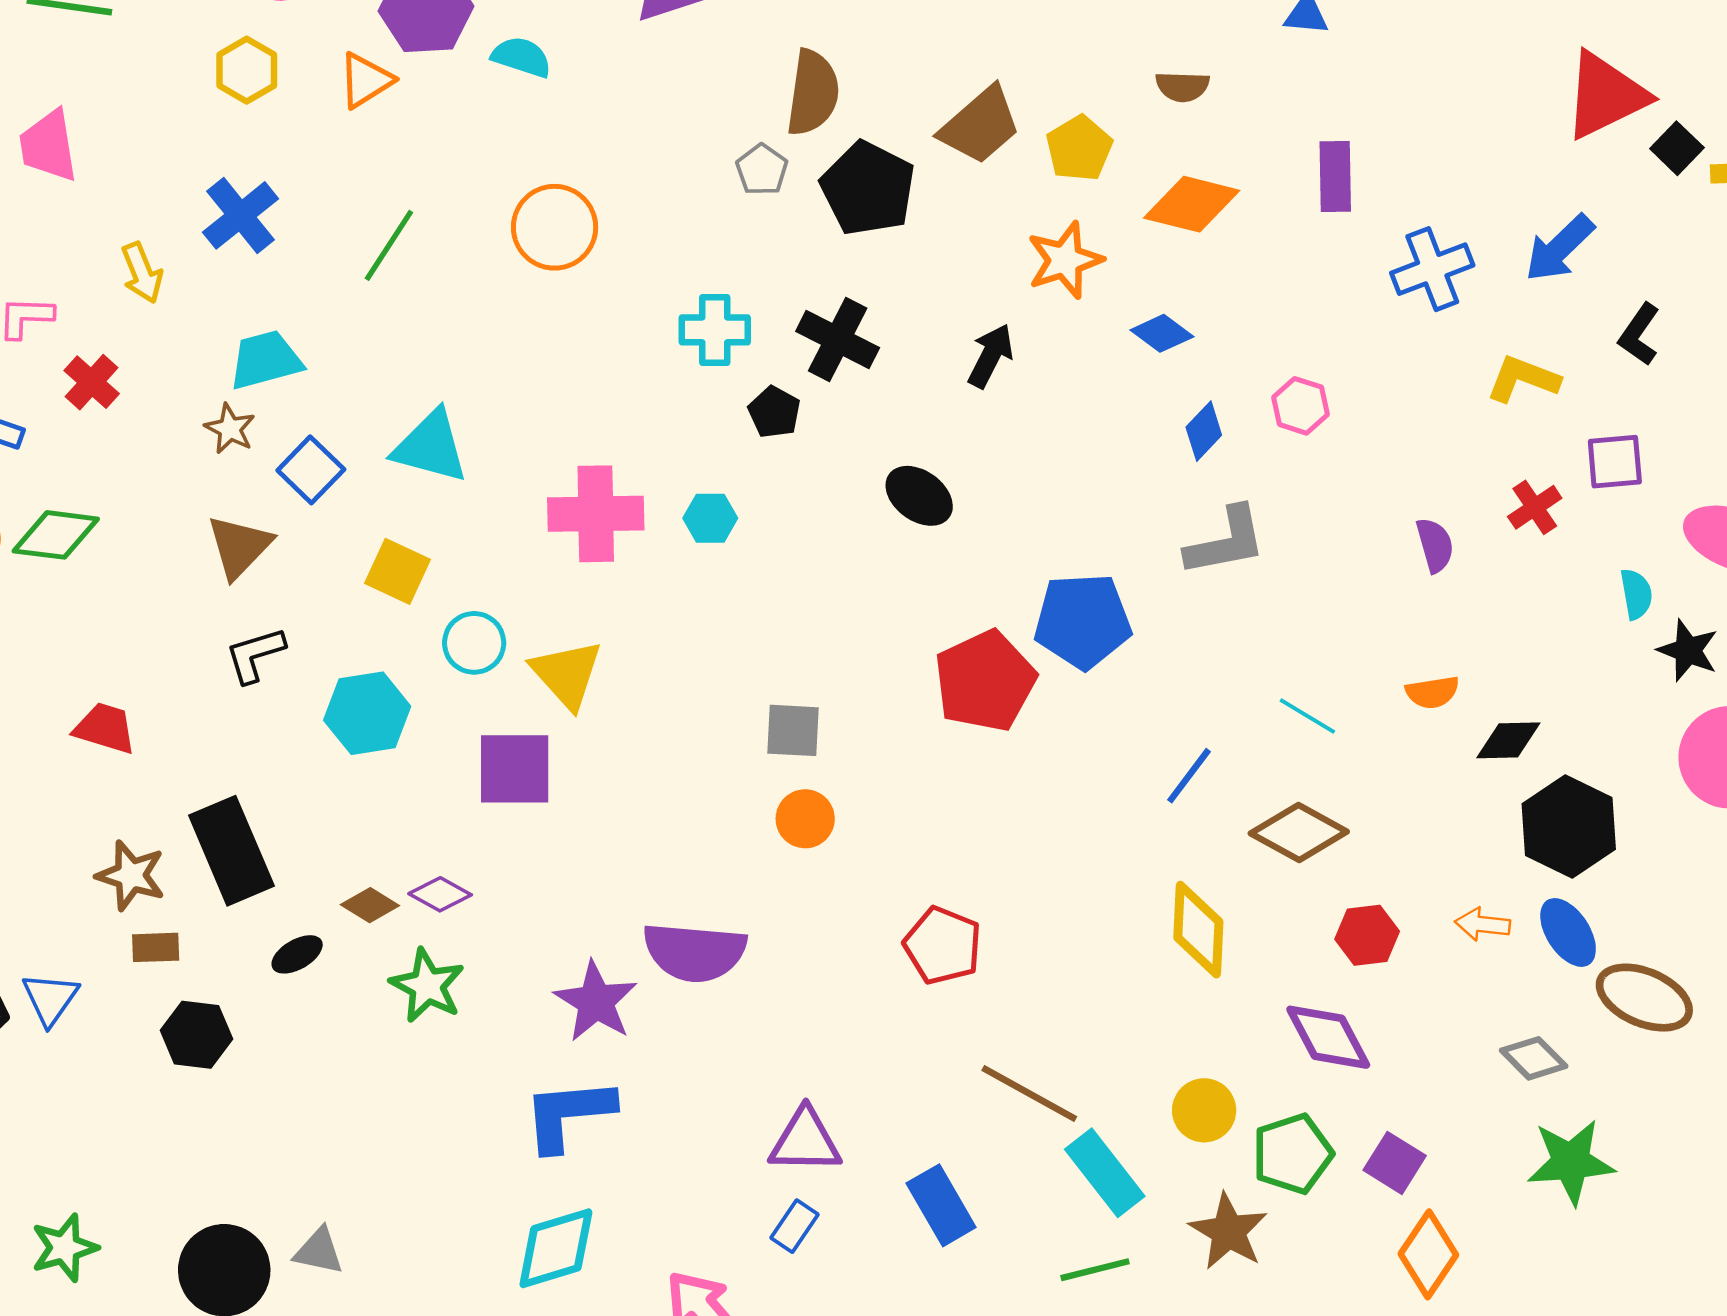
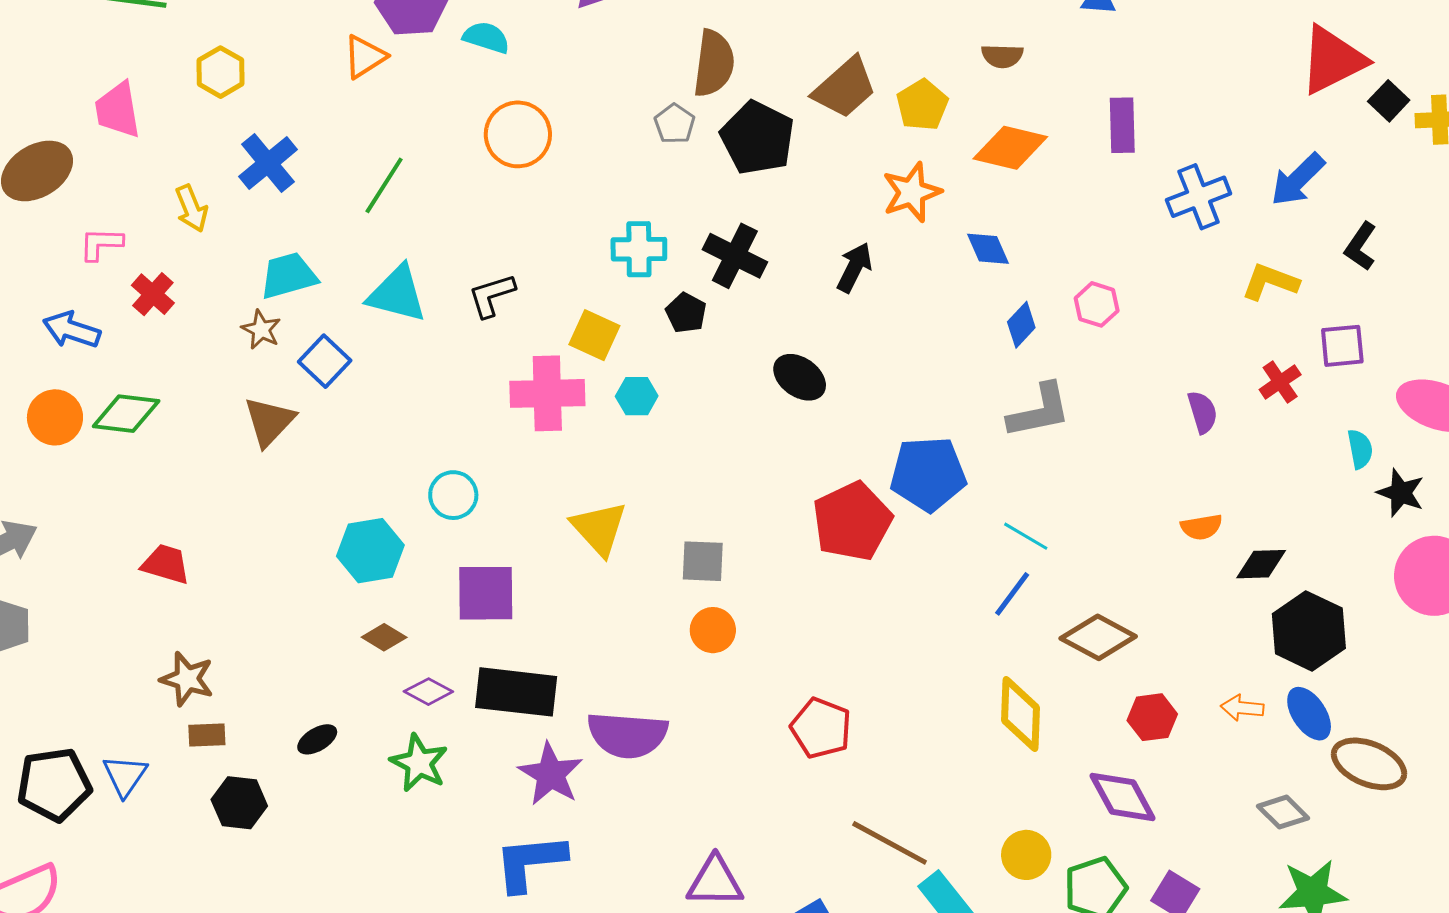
yellow hexagon: (247, 70) -> (220, 72), moved
orange circle: (555, 227) -> (518, 134), moved
blue diamond: (1162, 333) -> (988, 249), turned 30
cyan triangle: (431, 447) -> (397, 294), moved
yellow square: (397, 571) -> (594, 335), moved
black L-shape: (255, 655) -> (492, 295), moved
yellow triangle: (567, 674) -> (599, 528), moved
cyan line: (1307, 716) -> (1026, 536), moved
black rectangle: (231, 851) -> (516, 692), moved, turned -60
brown diamond: (370, 905) -> (384, 637), moved

